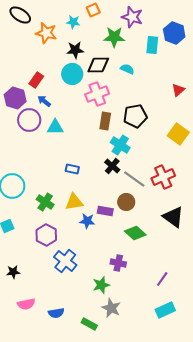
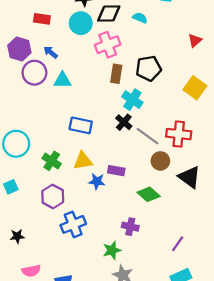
red rectangle: (36, 80) -> (42, 19), moved, turned 63
blue rectangle: (72, 169) -> (81, 125), size x1.5
red cross: (163, 177) -> (179, 134), turned 30
brown circle: (126, 202) -> (160, 161), moved
blue cross: (65, 261) -> (73, 224), turned 30

